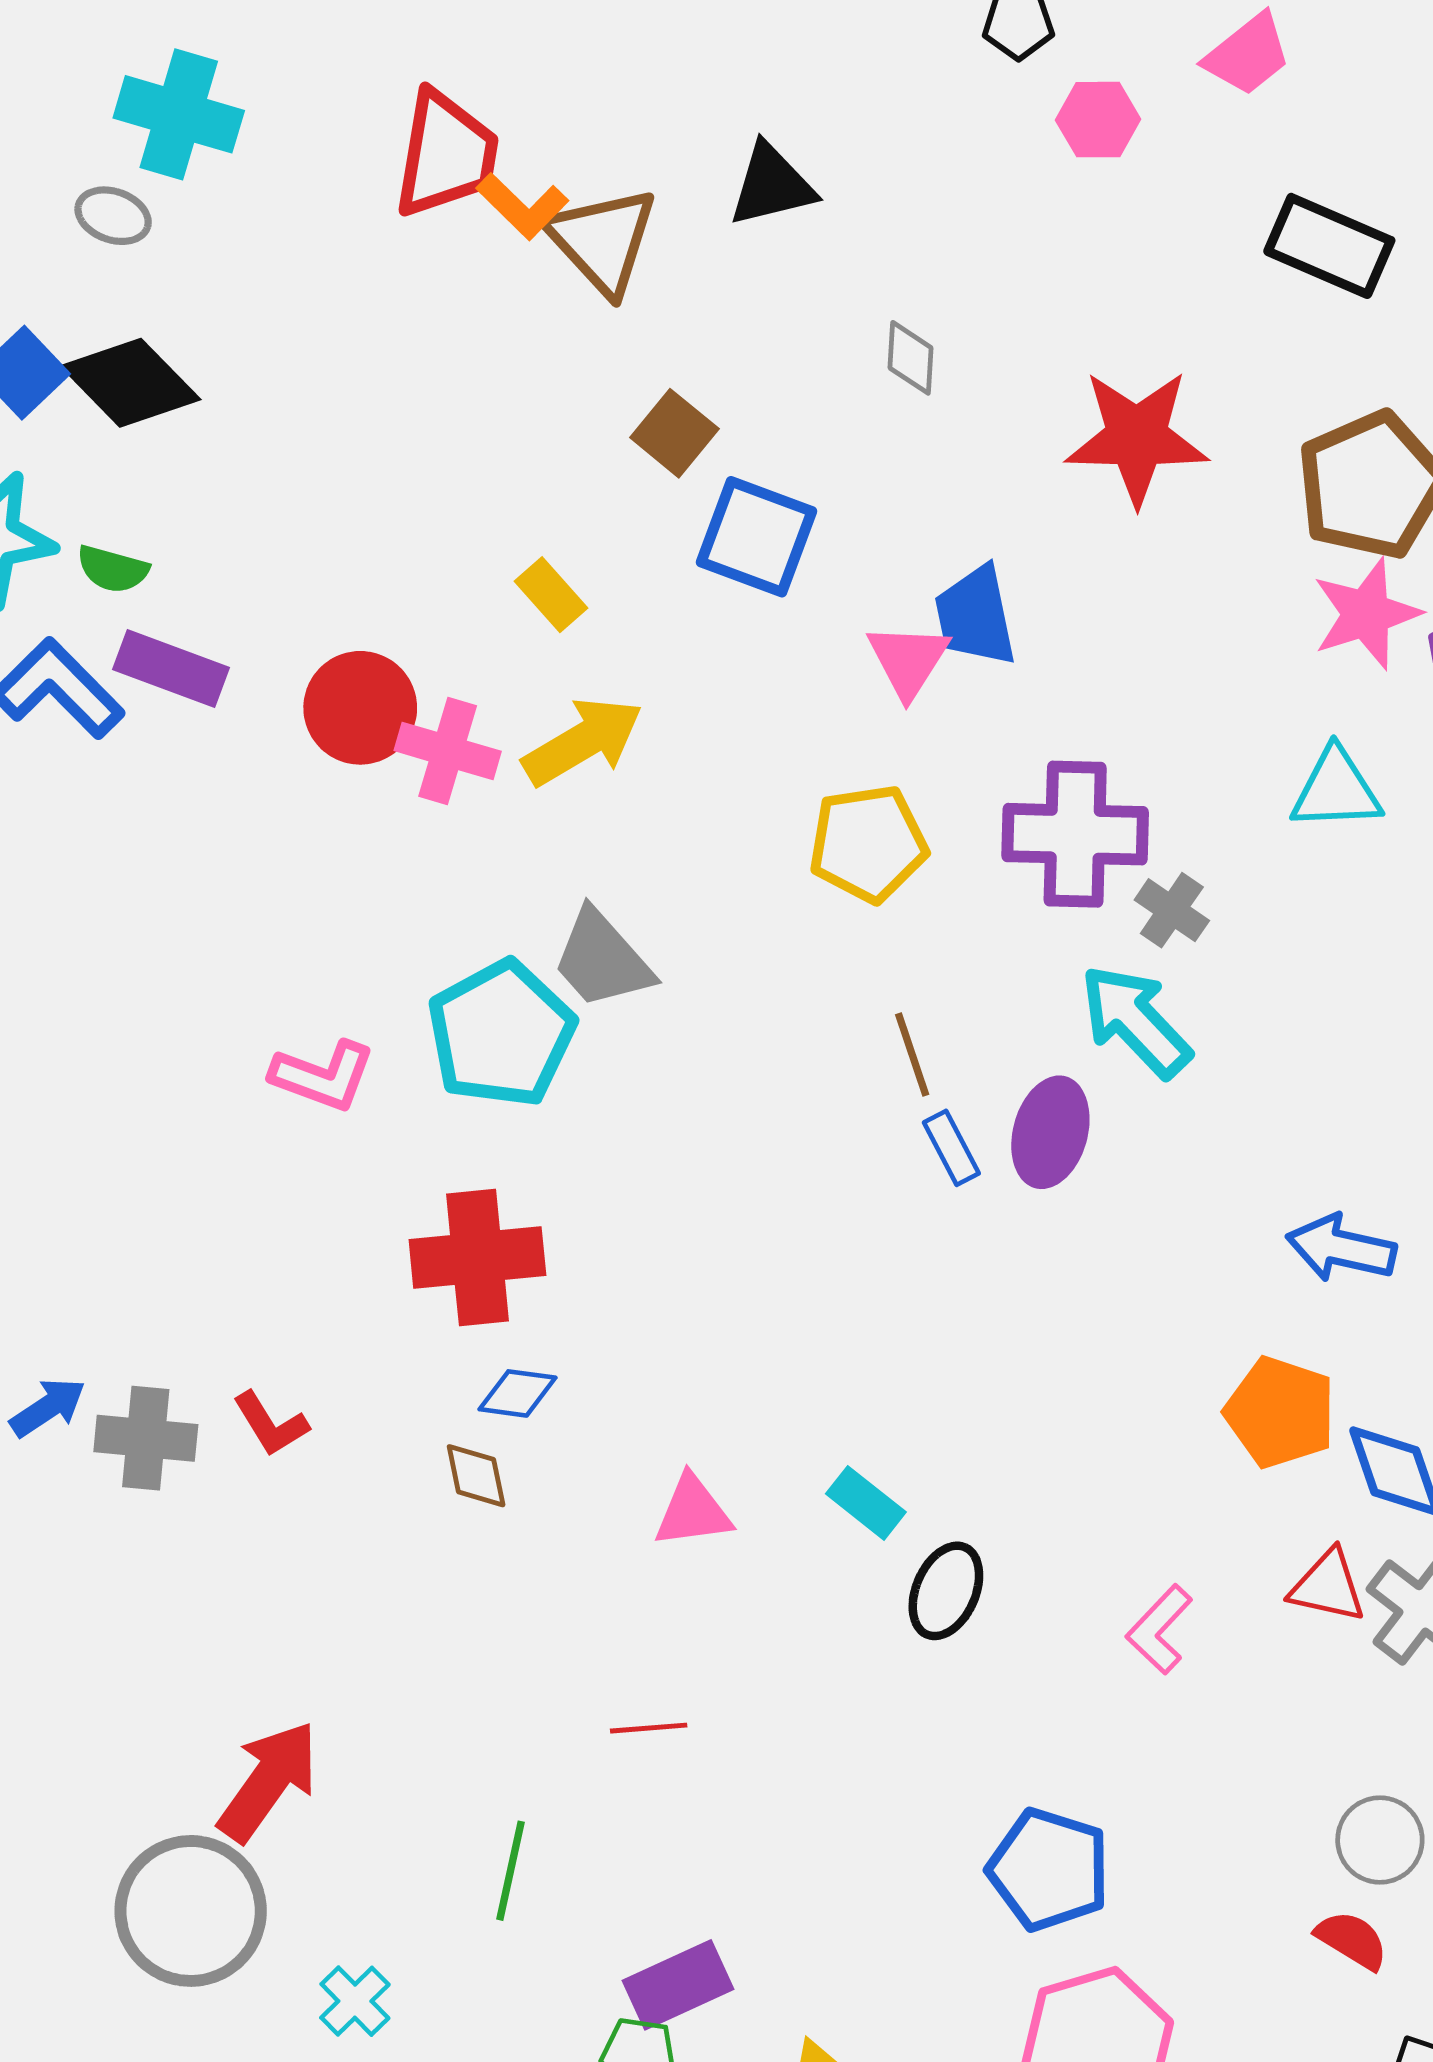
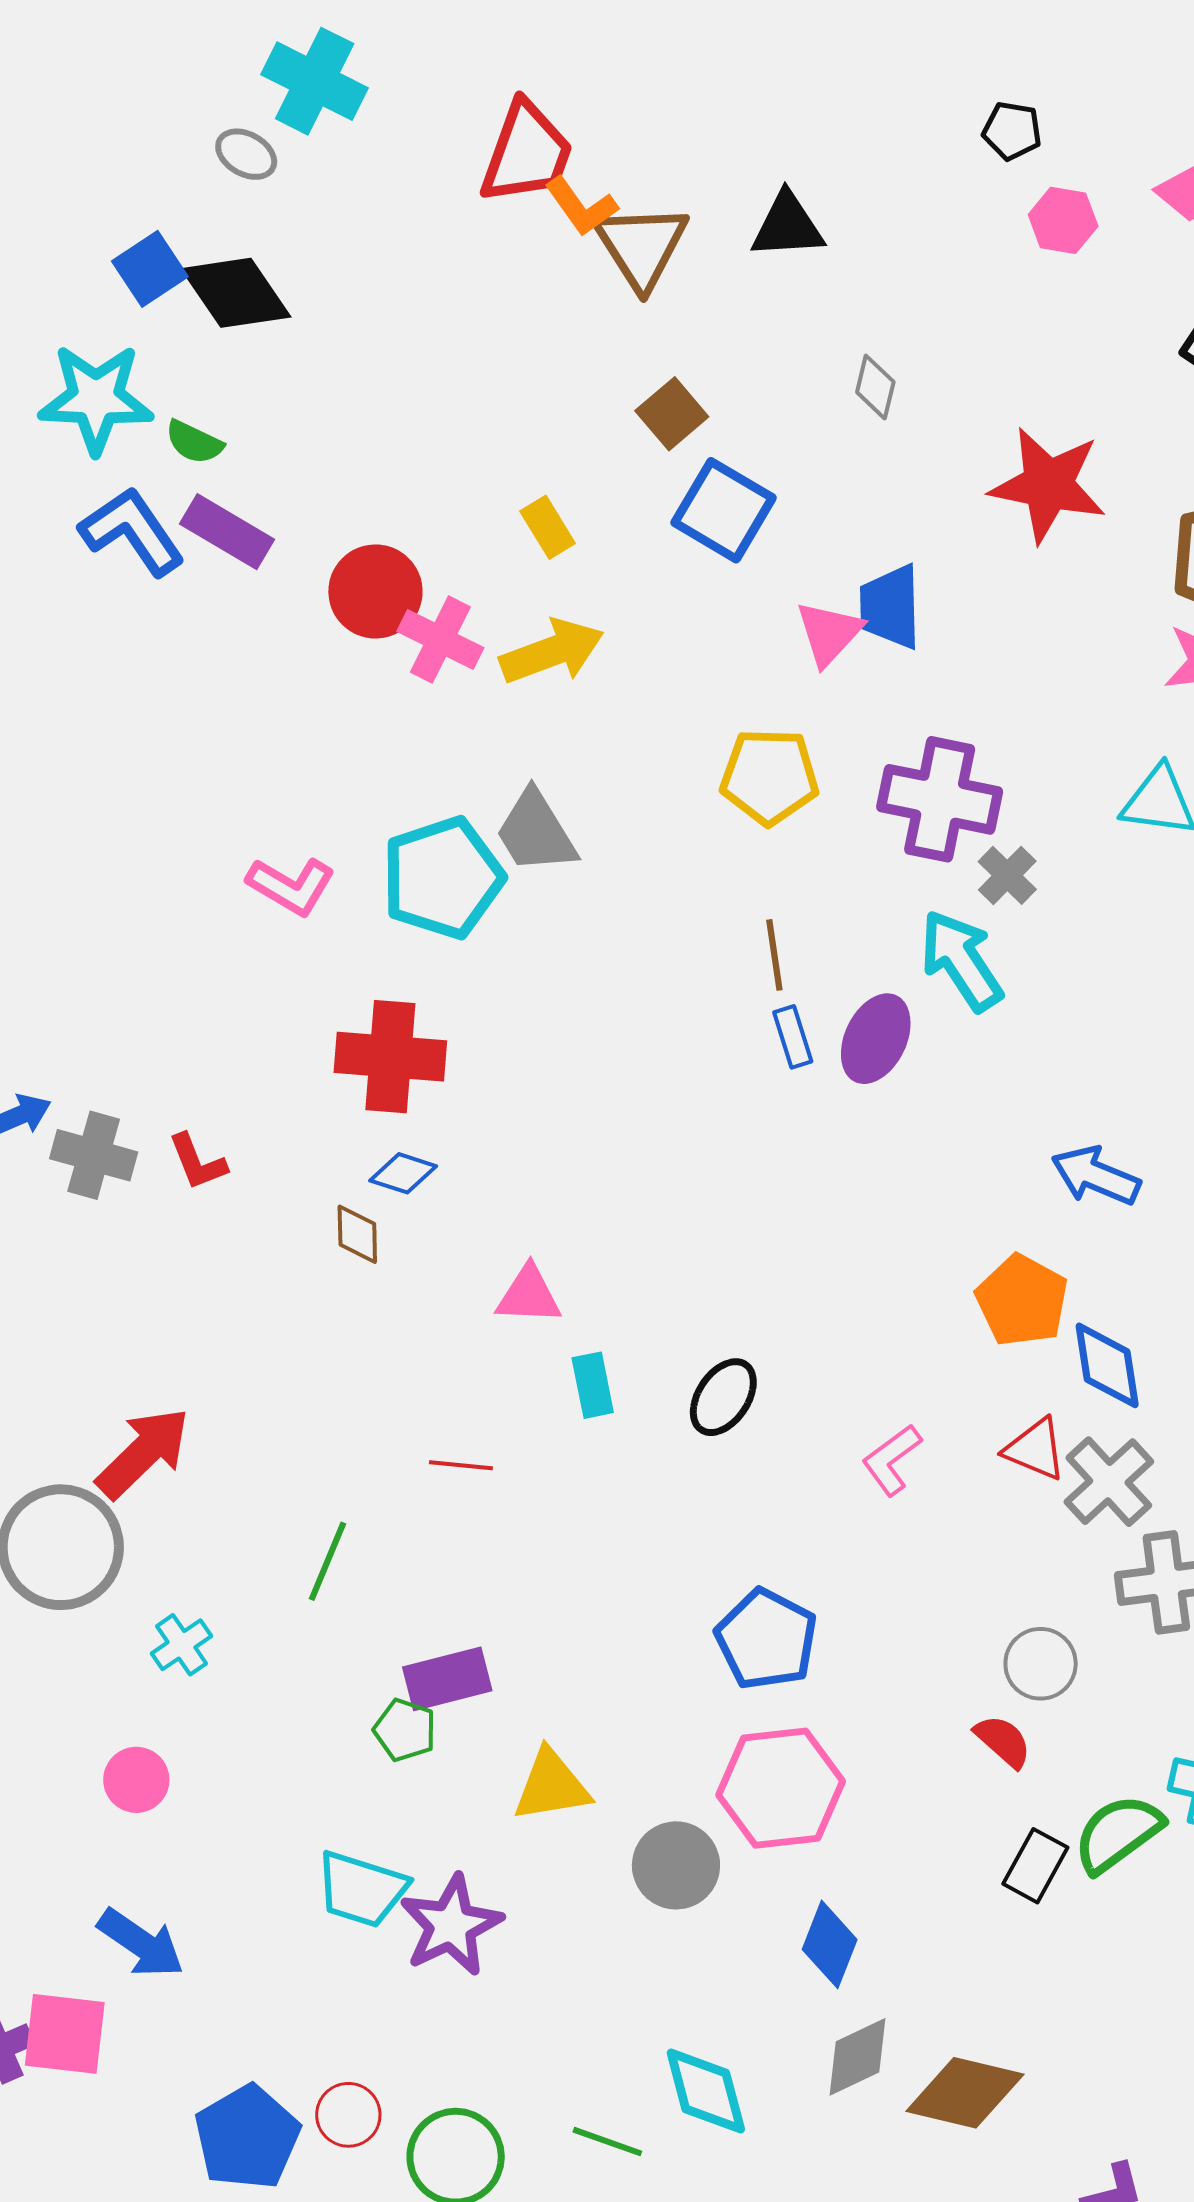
cyan rectangle: (866, 1503) -> (593, 1385), moved, turned 30

